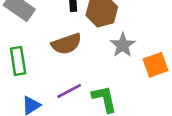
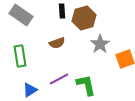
brown semicircle: (66, 44) -> (57, 43), size x0.7

